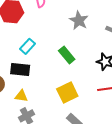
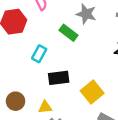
green rectangle: (67, 55) -> (68, 33), moved
black rectangle: (20, 69) -> (59, 78), moved

